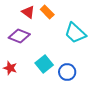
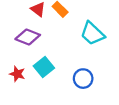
cyan square: (44, 64) -> (44, 67), moved

